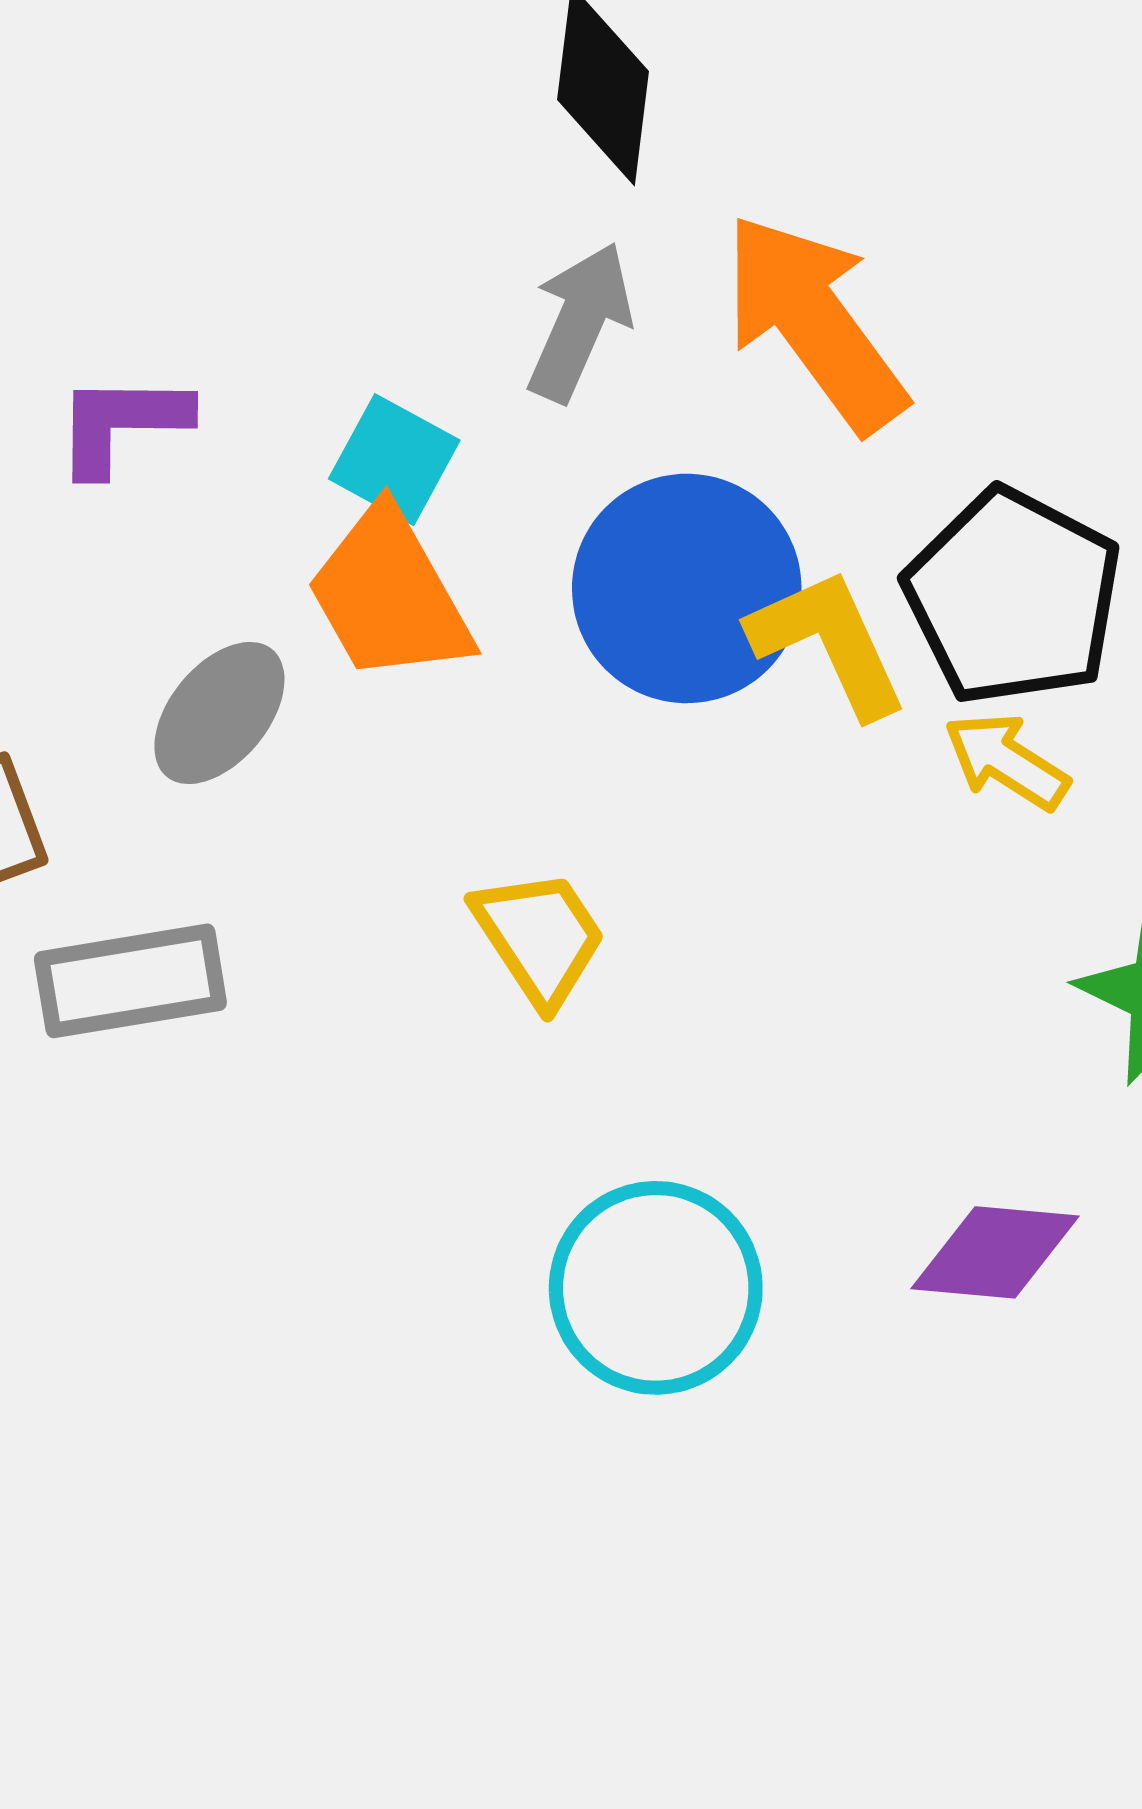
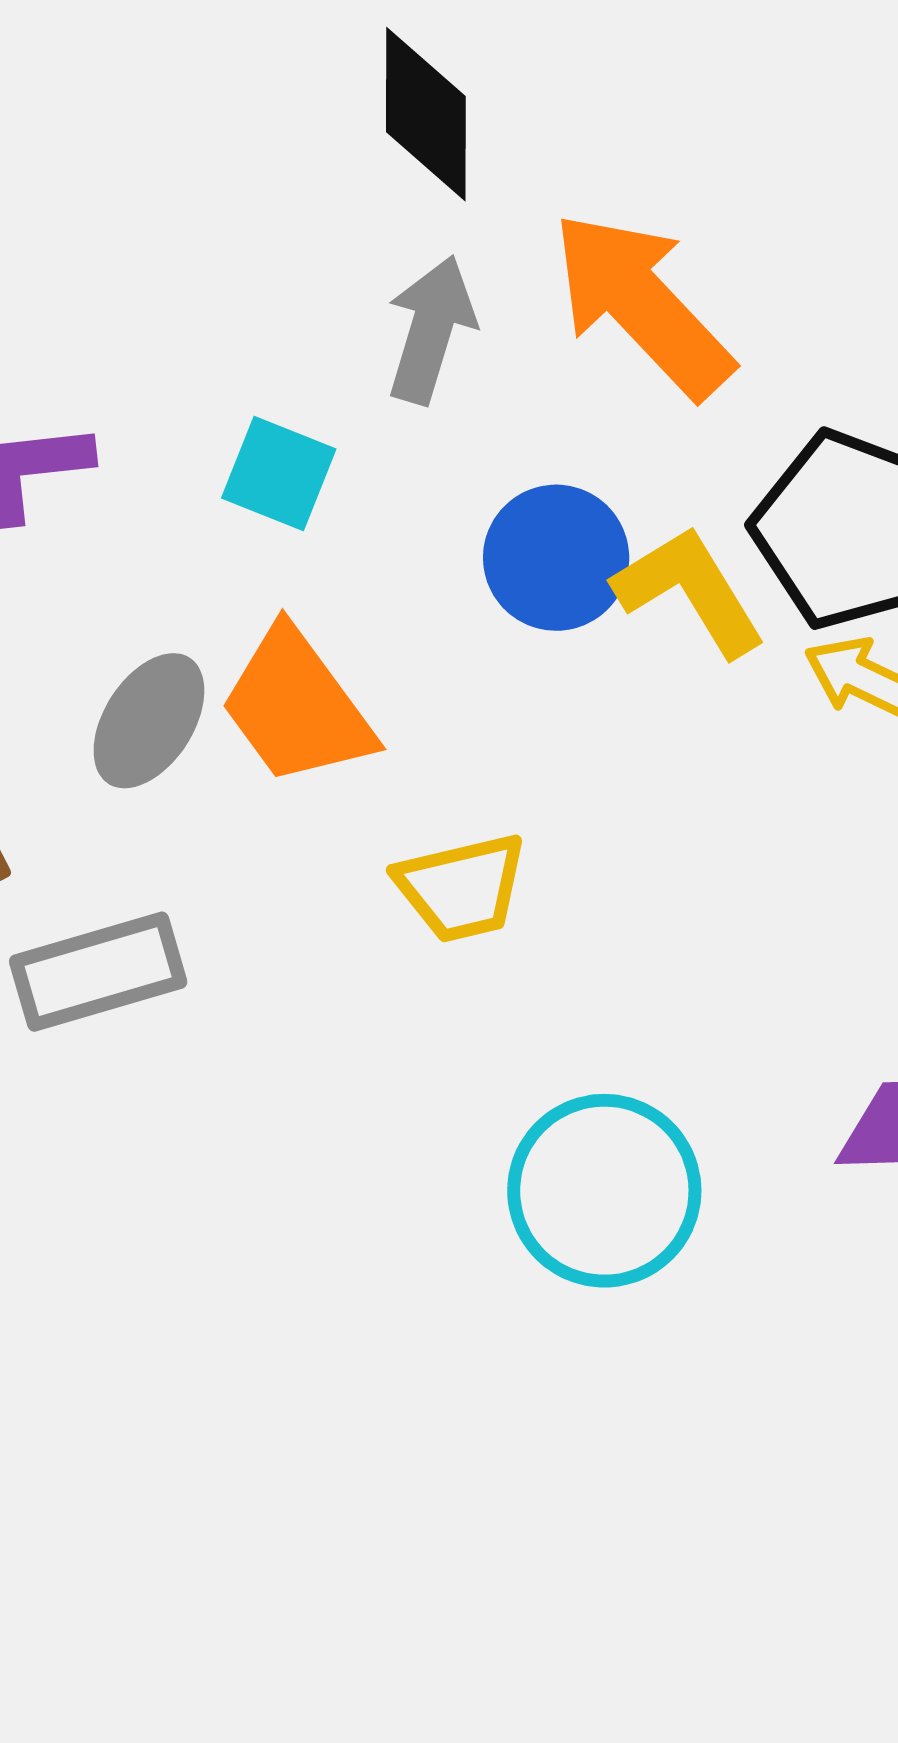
blue circle: (687, 588) -> (556, 558), size x0.7
orange trapezoid: (389, 595) -> (297, 707), moved
yellow trapezoid: (539, 937) -> (461, 888), turned 117

